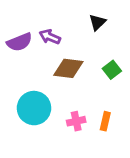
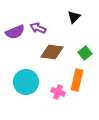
pink cross: (76, 121) -> (58, 92), turned 32
orange rectangle: (105, 121) -> (77, 80), moved, size x1.5

